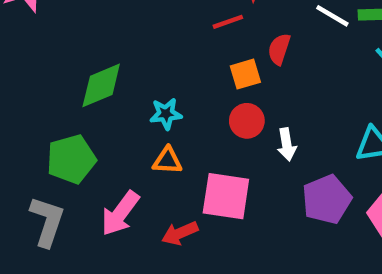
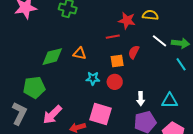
cyan star: (166, 114) -> (93, 78), moved
white arrow: (287, 144) -> (141, 99), moved
orange triangle: (167, 161) -> (80, 53), moved

